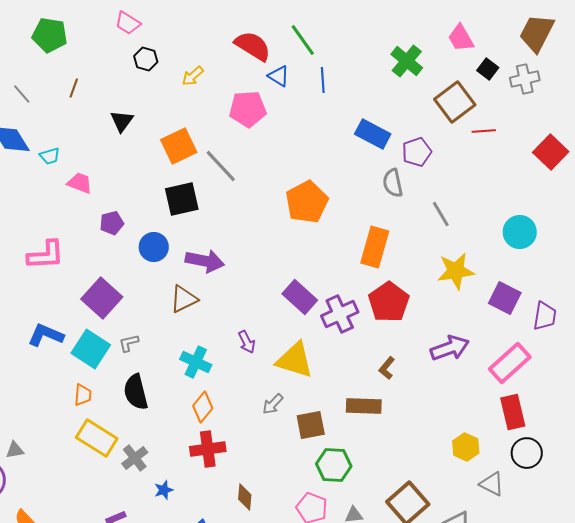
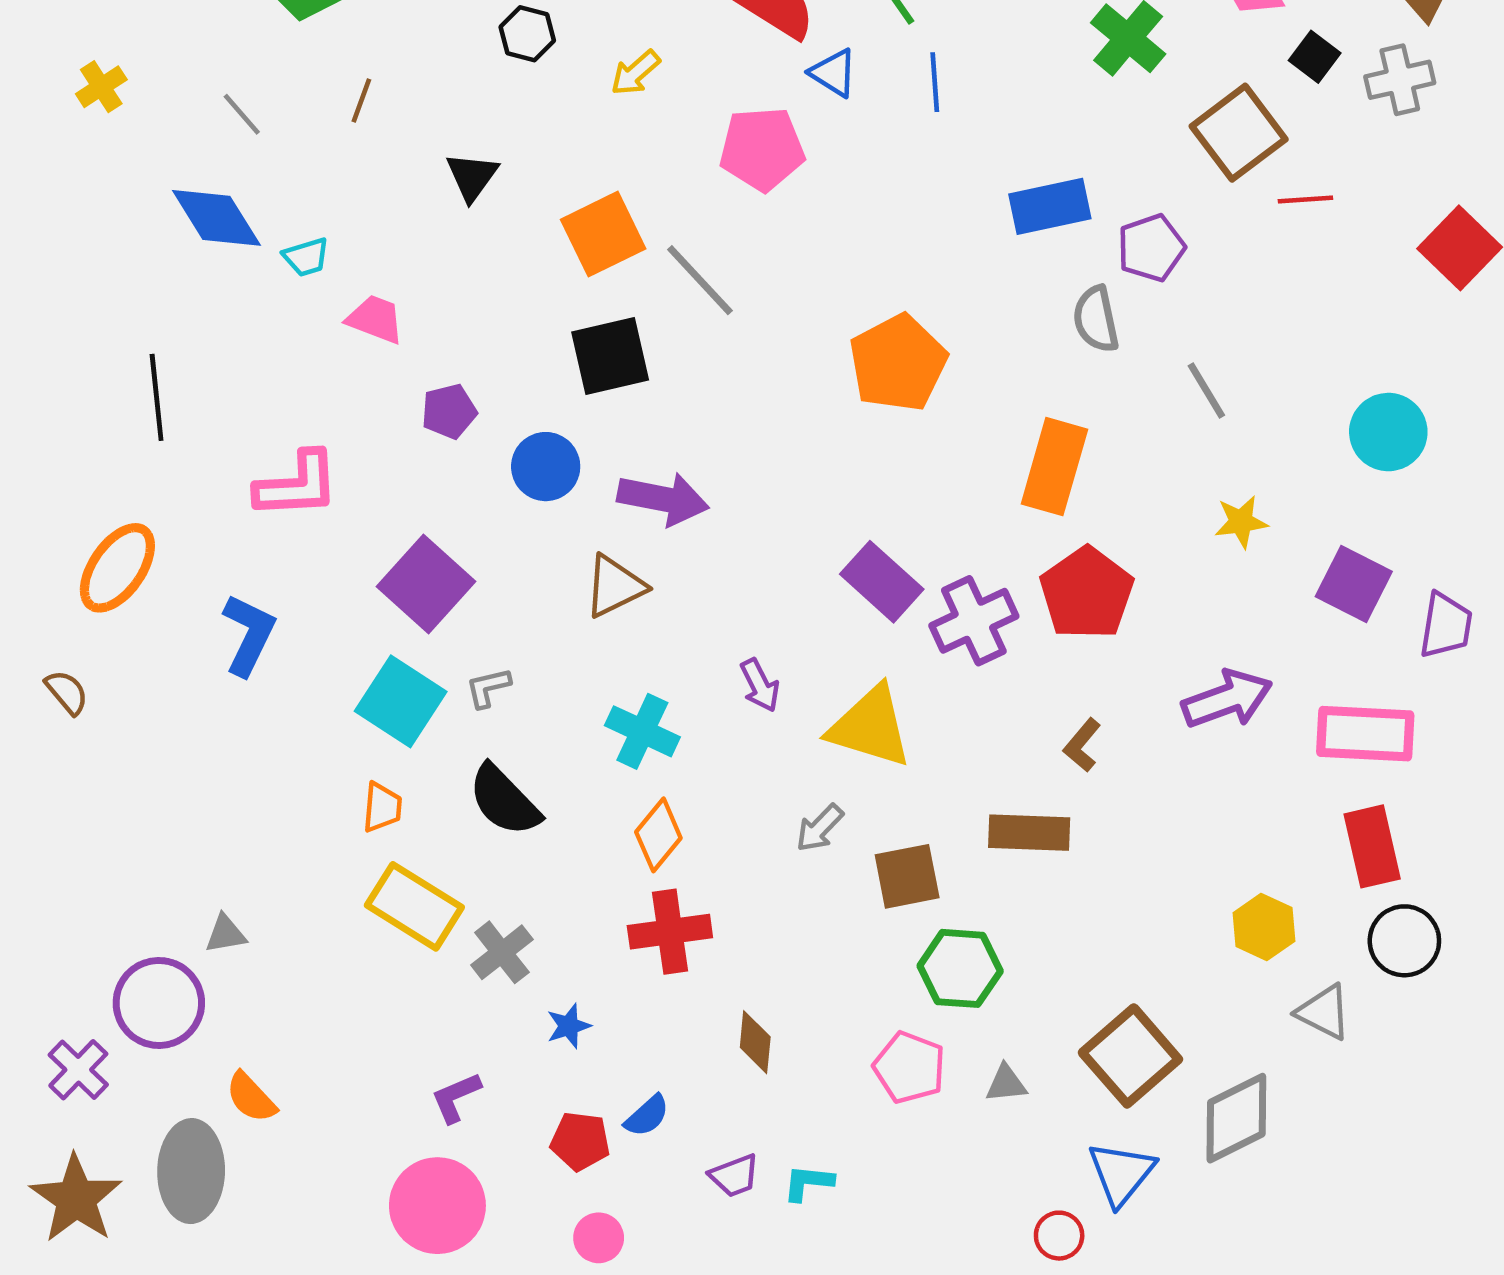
blue rectangle: (373, 134) -> (1050, 206), turned -40
yellow star: (456, 271) -> (1241, 522), size x0.6
blue L-shape: (46, 335) -> (249, 635), moved, turned 93
pink rectangle: (510, 363) -> (1365, 734), turned 45
black semicircle: (136, 392) -> (504, 800), turned -30

